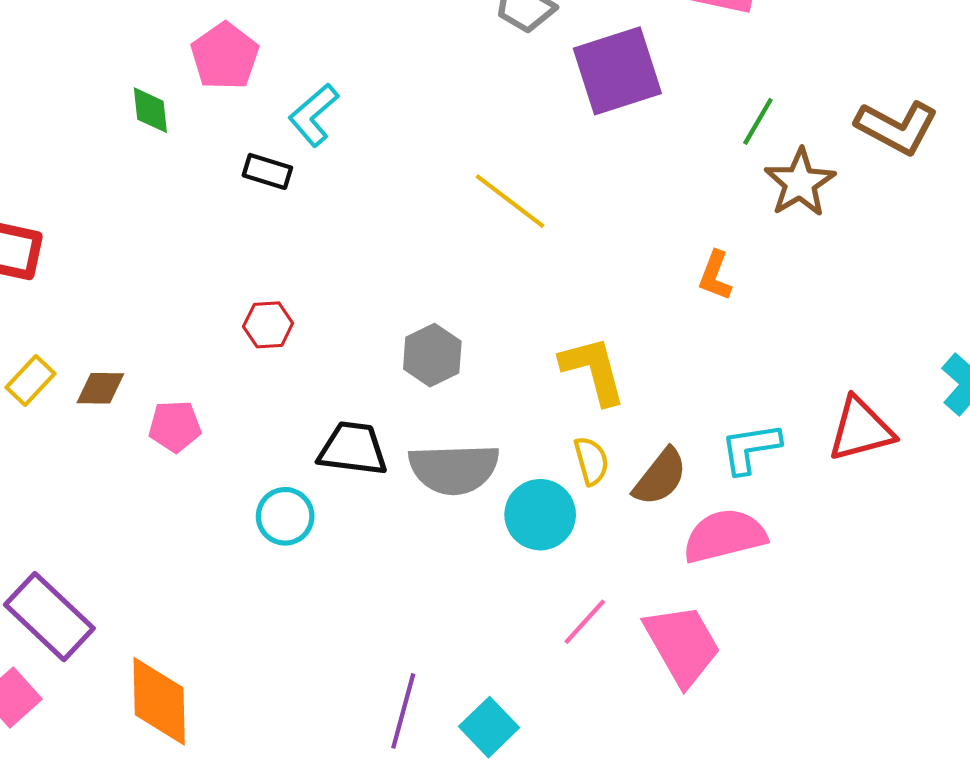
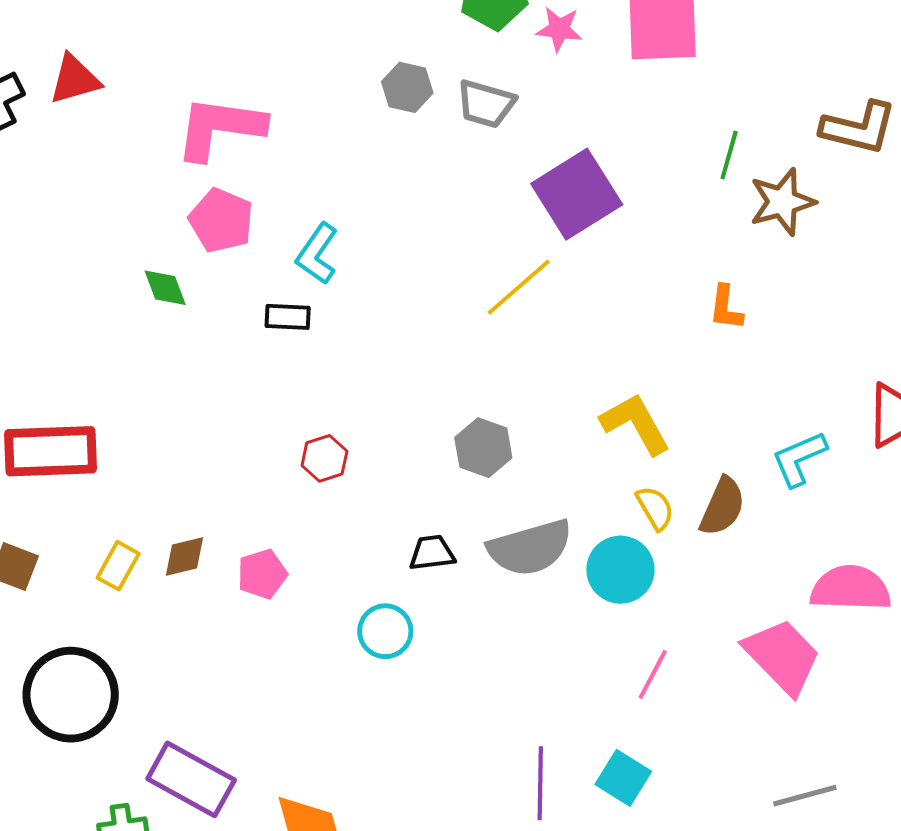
purple square: (617, 71) -> (577, 194), moved
brown star: (800, 183) -> (782, 202), turned 30
yellow line: (510, 201) -> (519, 287), turned -64
black trapezoid: (353, 449) -> (432, 553), size x0.7
pink semicircle: (725, 536) -> (851, 588), moved, turned 30
pink line: (585, 622) -> (653, 674), moved

